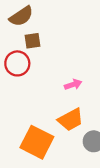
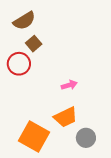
brown square: (32, 41) -> (34, 44), turned -35

